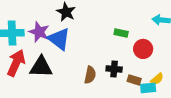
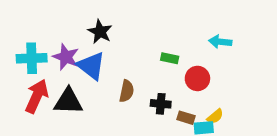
brown semicircle: (90, 75) -> (127, 91), moved

